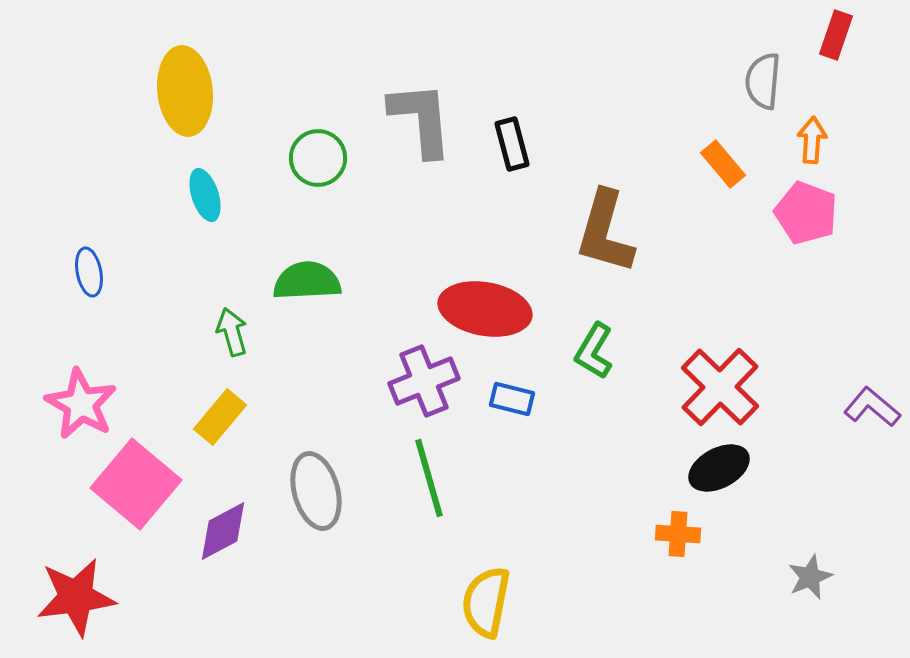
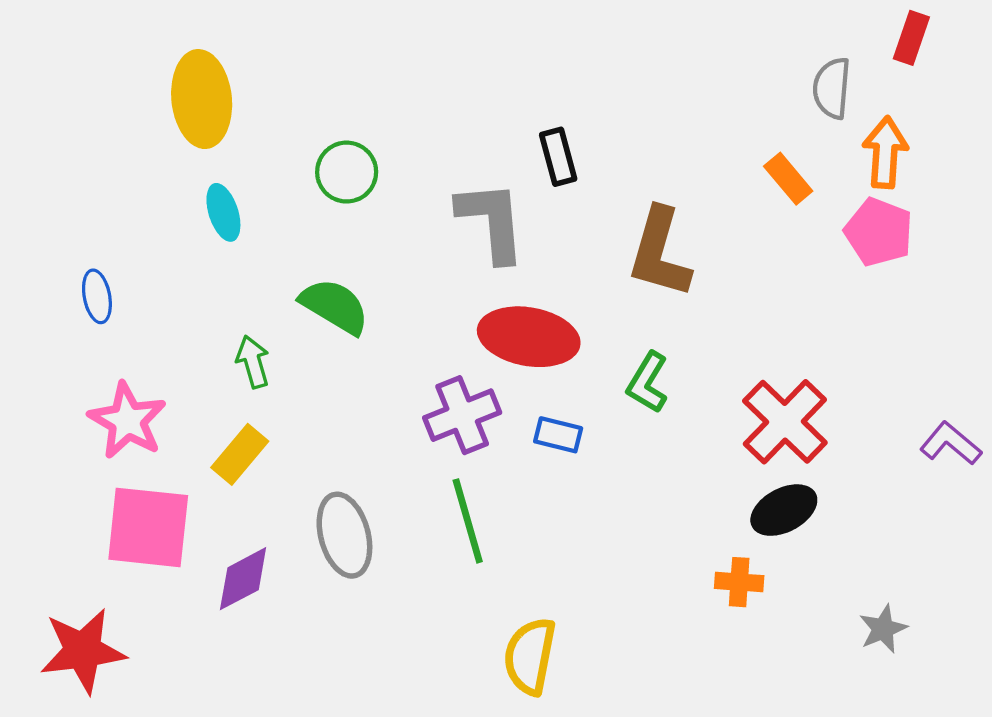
gray L-shape: (421, 119) -> (492, 221), moved
orange arrow: (812, 140) -> (885, 152), size x1.4
green semicircle: (307, 281) -> (335, 306), turned 34
pink star: (81, 404) -> (127, 421), moved
pink square: (136, 484) -> (148, 527), turned -34

